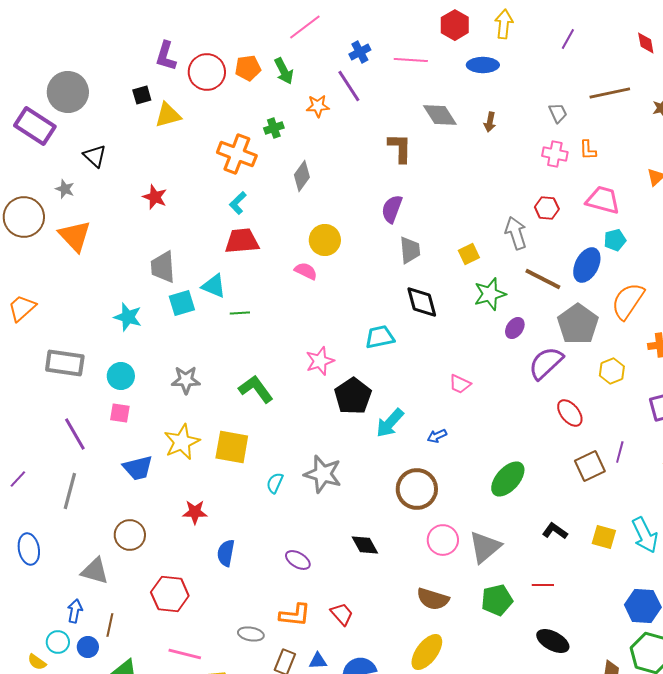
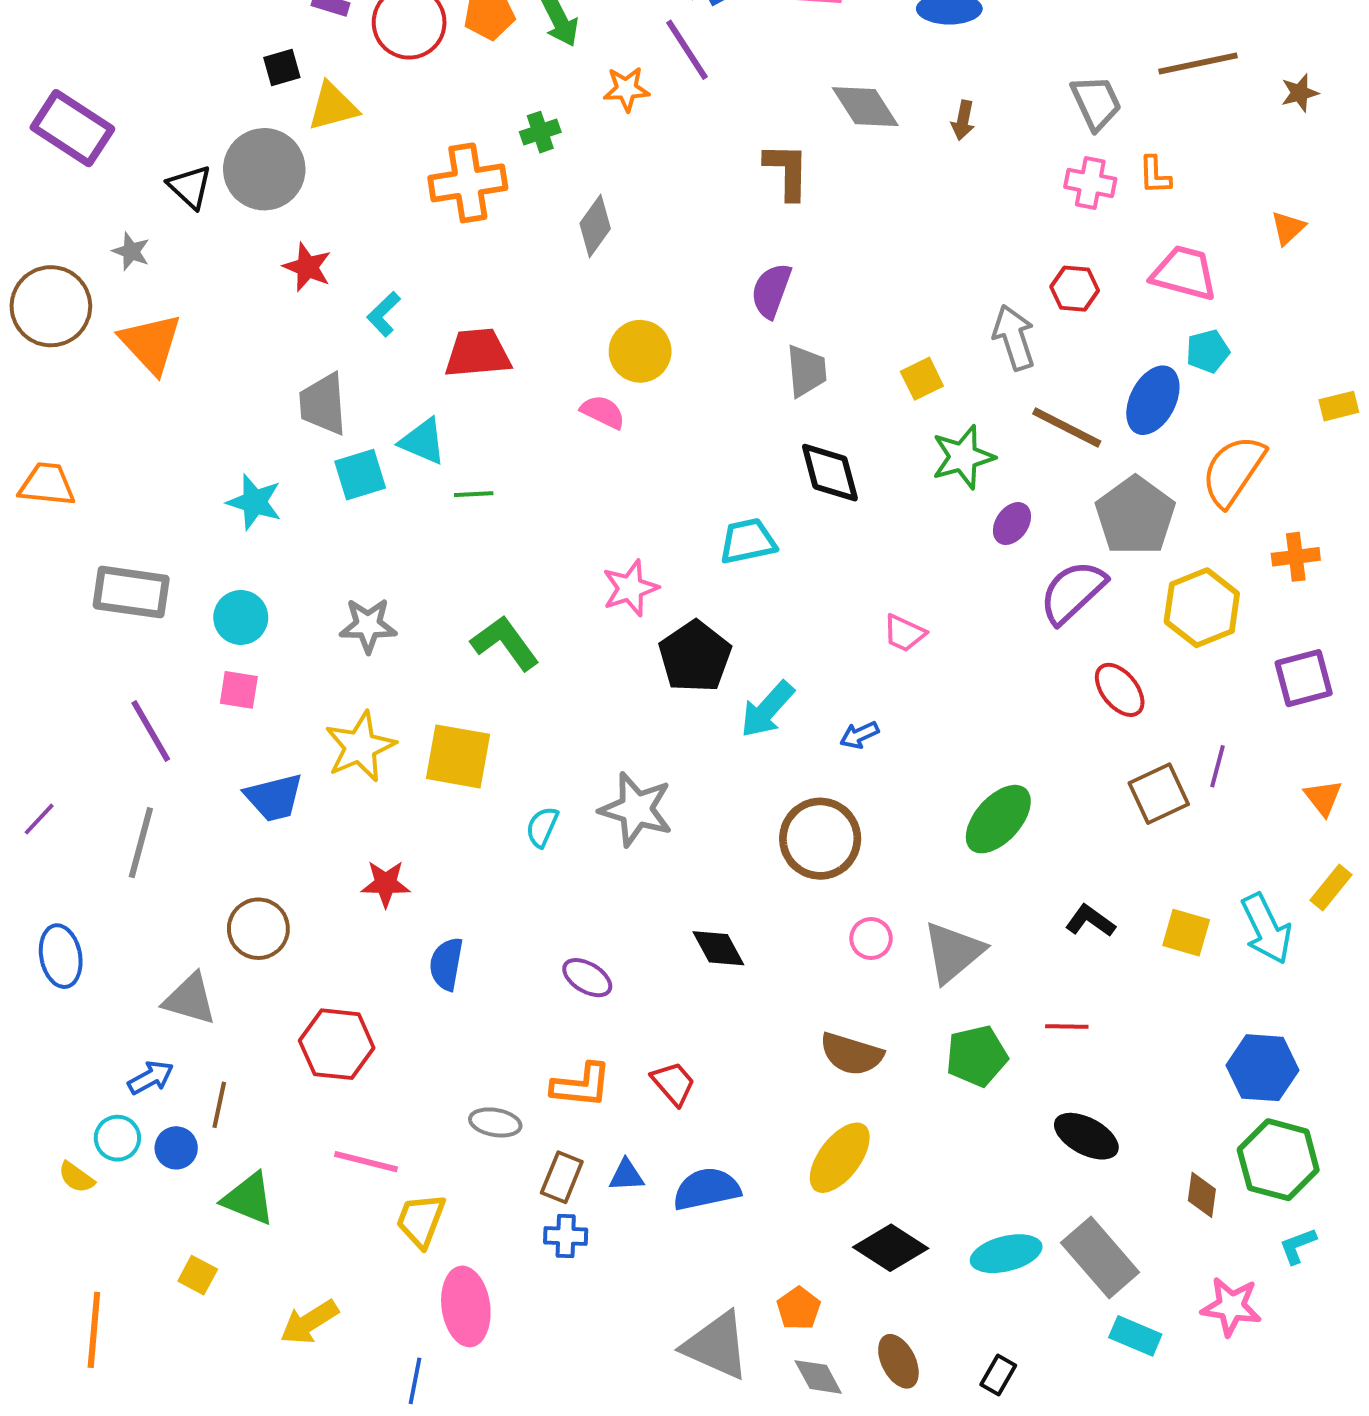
gray circle: (68, 92) -> (264, 169), moved
gray trapezoid: (558, 113) -> (1096, 103), size x1.4
orange cross: (237, 154) -> (468, 183), turned -30
cyan L-shape: (238, 203) -> (384, 314), moved
orange trapezoid: (22, 308) -> (47, 484), turned 48
yellow hexagon: (612, 371) -> (1202, 608), size x1.5
pink circle: (443, 540) -> (871, 938), size x0.7
blue arrow: (75, 611) -> (151, 1077), turned 50

